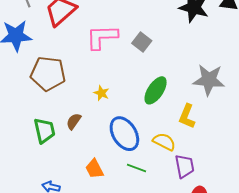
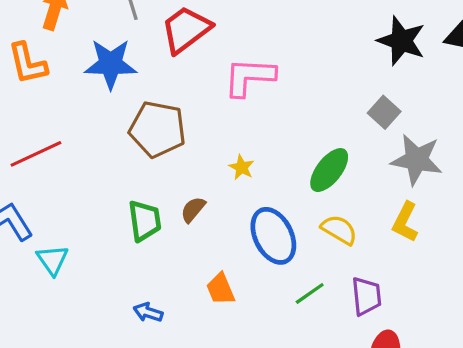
gray square: (142, 42) -> (384, 112), moved
yellow L-shape: (187, 116) -> (405, 222), moved
yellow semicircle: (164, 142) -> (339, 230), moved
green line: (137, 168) -> (310, 293), moved, turned -60

